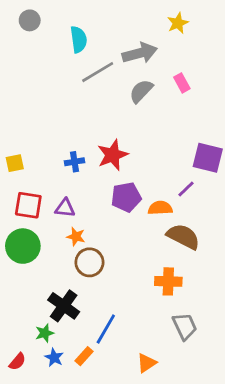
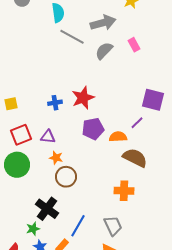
gray line: (98, 72) -> (72, 37), turned 60
red square: (28, 205) -> (21, 135), turned -30
gray trapezoid: (185, 326) -> (113, 226), moved

